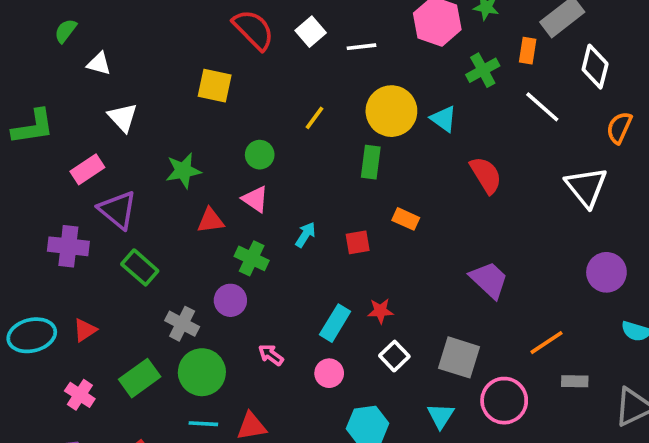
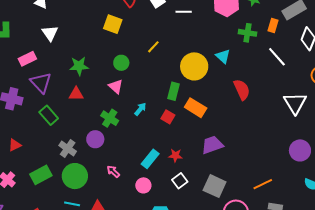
green cross: (483, 70) -> (247, 33), turned 30
yellow square: (215, 86) -> (113, 24), moved
yellow circle: (391, 111) -> (194, 66), moved
green rectangle: (371, 162) -> (174, 91), moved
orange rectangle: (406, 219) -> (196, 108), size x1.5
red triangle: (210, 220) -> (76, 94), moved
red square: (358, 242) -> (168, 117), turned 32
purple trapezoid: (489, 280) -> (212, 145), moved, turned -70

